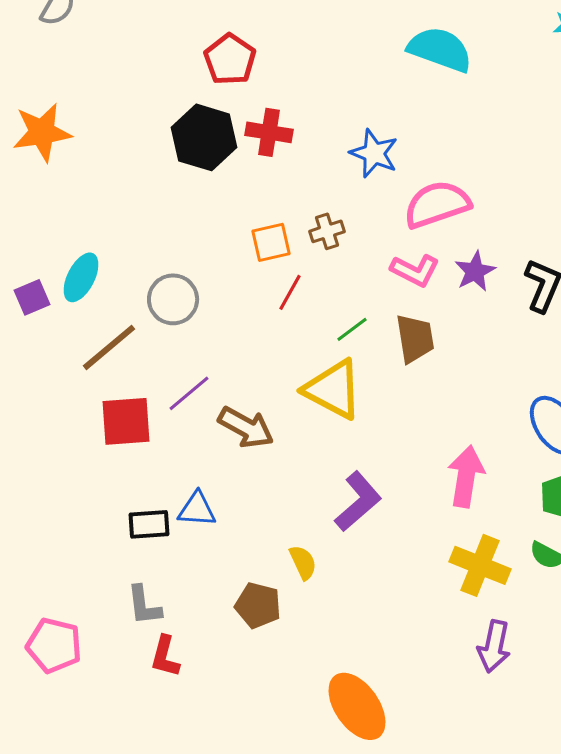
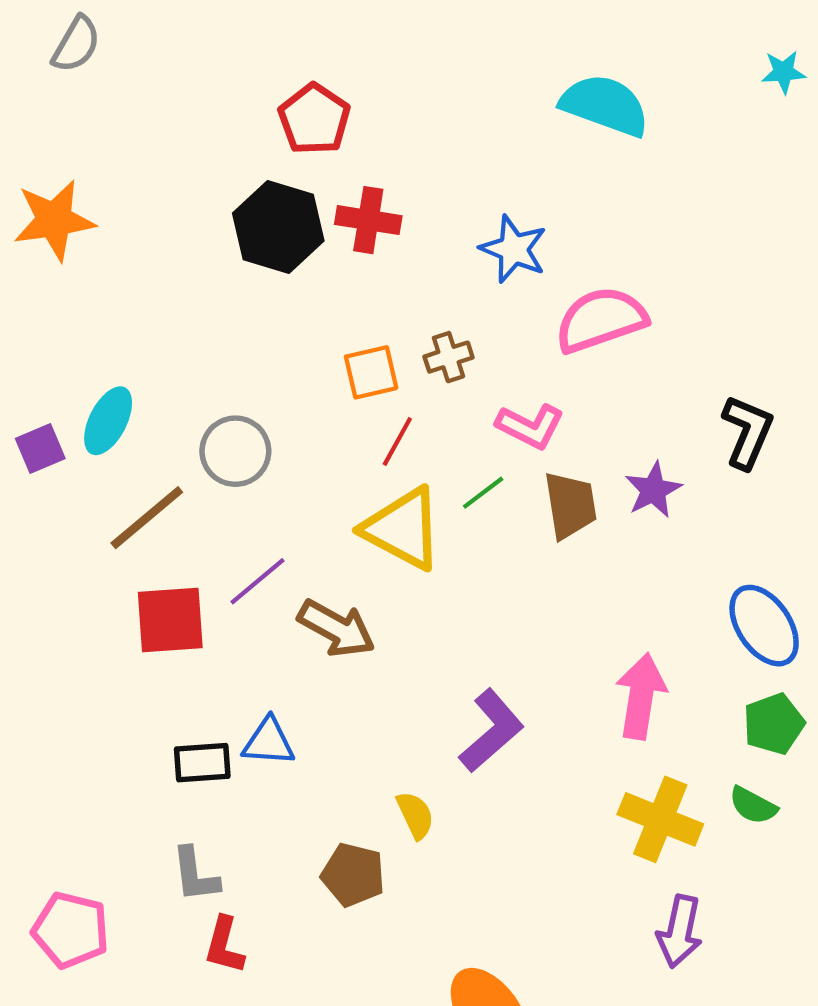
pink L-shape: (415, 270) -> (530, 426), moved
purple star: (475, 271) -> (653, 490), moved
yellow triangle: (333, 389) -> (403, 529), moved

